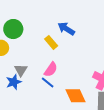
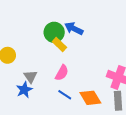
green circle: (13, 29) -> (54, 32), moved
blue line: (48, 82) -> (65, 95), moved

